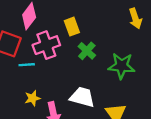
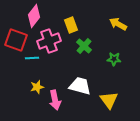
yellow arrow: (135, 18) -> (118, 24), moved, turned 138
green star: (122, 66) -> (114, 59), size x0.6

